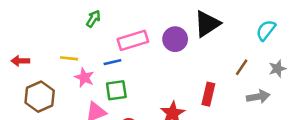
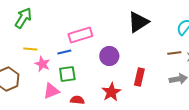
green arrow: (93, 19) -> (23, 18), moved, size x1.5
purple circle: (175, 39) -> (109, 56), moved
brown line: (242, 67) -> (174, 53), moved, turned 48

